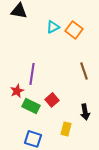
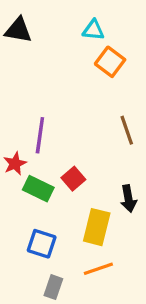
cyan triangle: (53, 27) -> (93, 30), moved, turned 32
yellow rectangle: (66, 129) -> (97, 227), size x1.5

